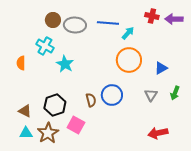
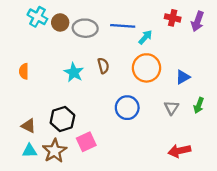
purple arrow: (174, 19) -> (198, 21), turned -72
cyan cross: (45, 46) -> (37, 17), moved
brown semicircle: (91, 100) -> (103, 66), moved
pink square: (76, 125) -> (86, 142), turned 36

